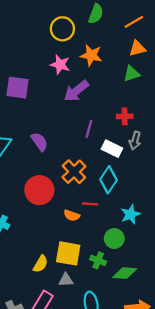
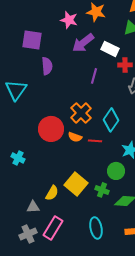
purple semicircle: (39, 142) -> (47, 66), moved, turned 30
white rectangle: (112, 149) -> (110, 49), moved
orange semicircle: (72, 215) -> (75, 137), moved
yellow square: (68, 253) -> (76, 184), turned 30
gray triangle: (66, 280) -> (33, 207), moved

